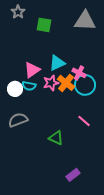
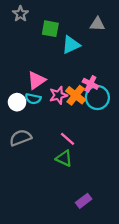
gray triangle: (85, 21) -> (97, 24), size x0.6
cyan triangle: (57, 63) -> (71, 45), moved
pink line: (84, 121) -> (68, 139), moved

